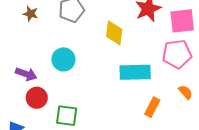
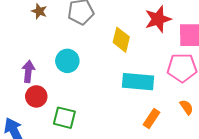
purple arrow: (26, 74) -> (28, 71), turned -110

